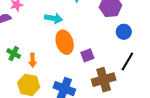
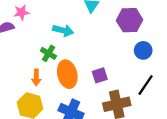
orange ellipse: (65, 42) -> (67, 74), moved
green cross: (14, 54) -> (48, 53), moved

